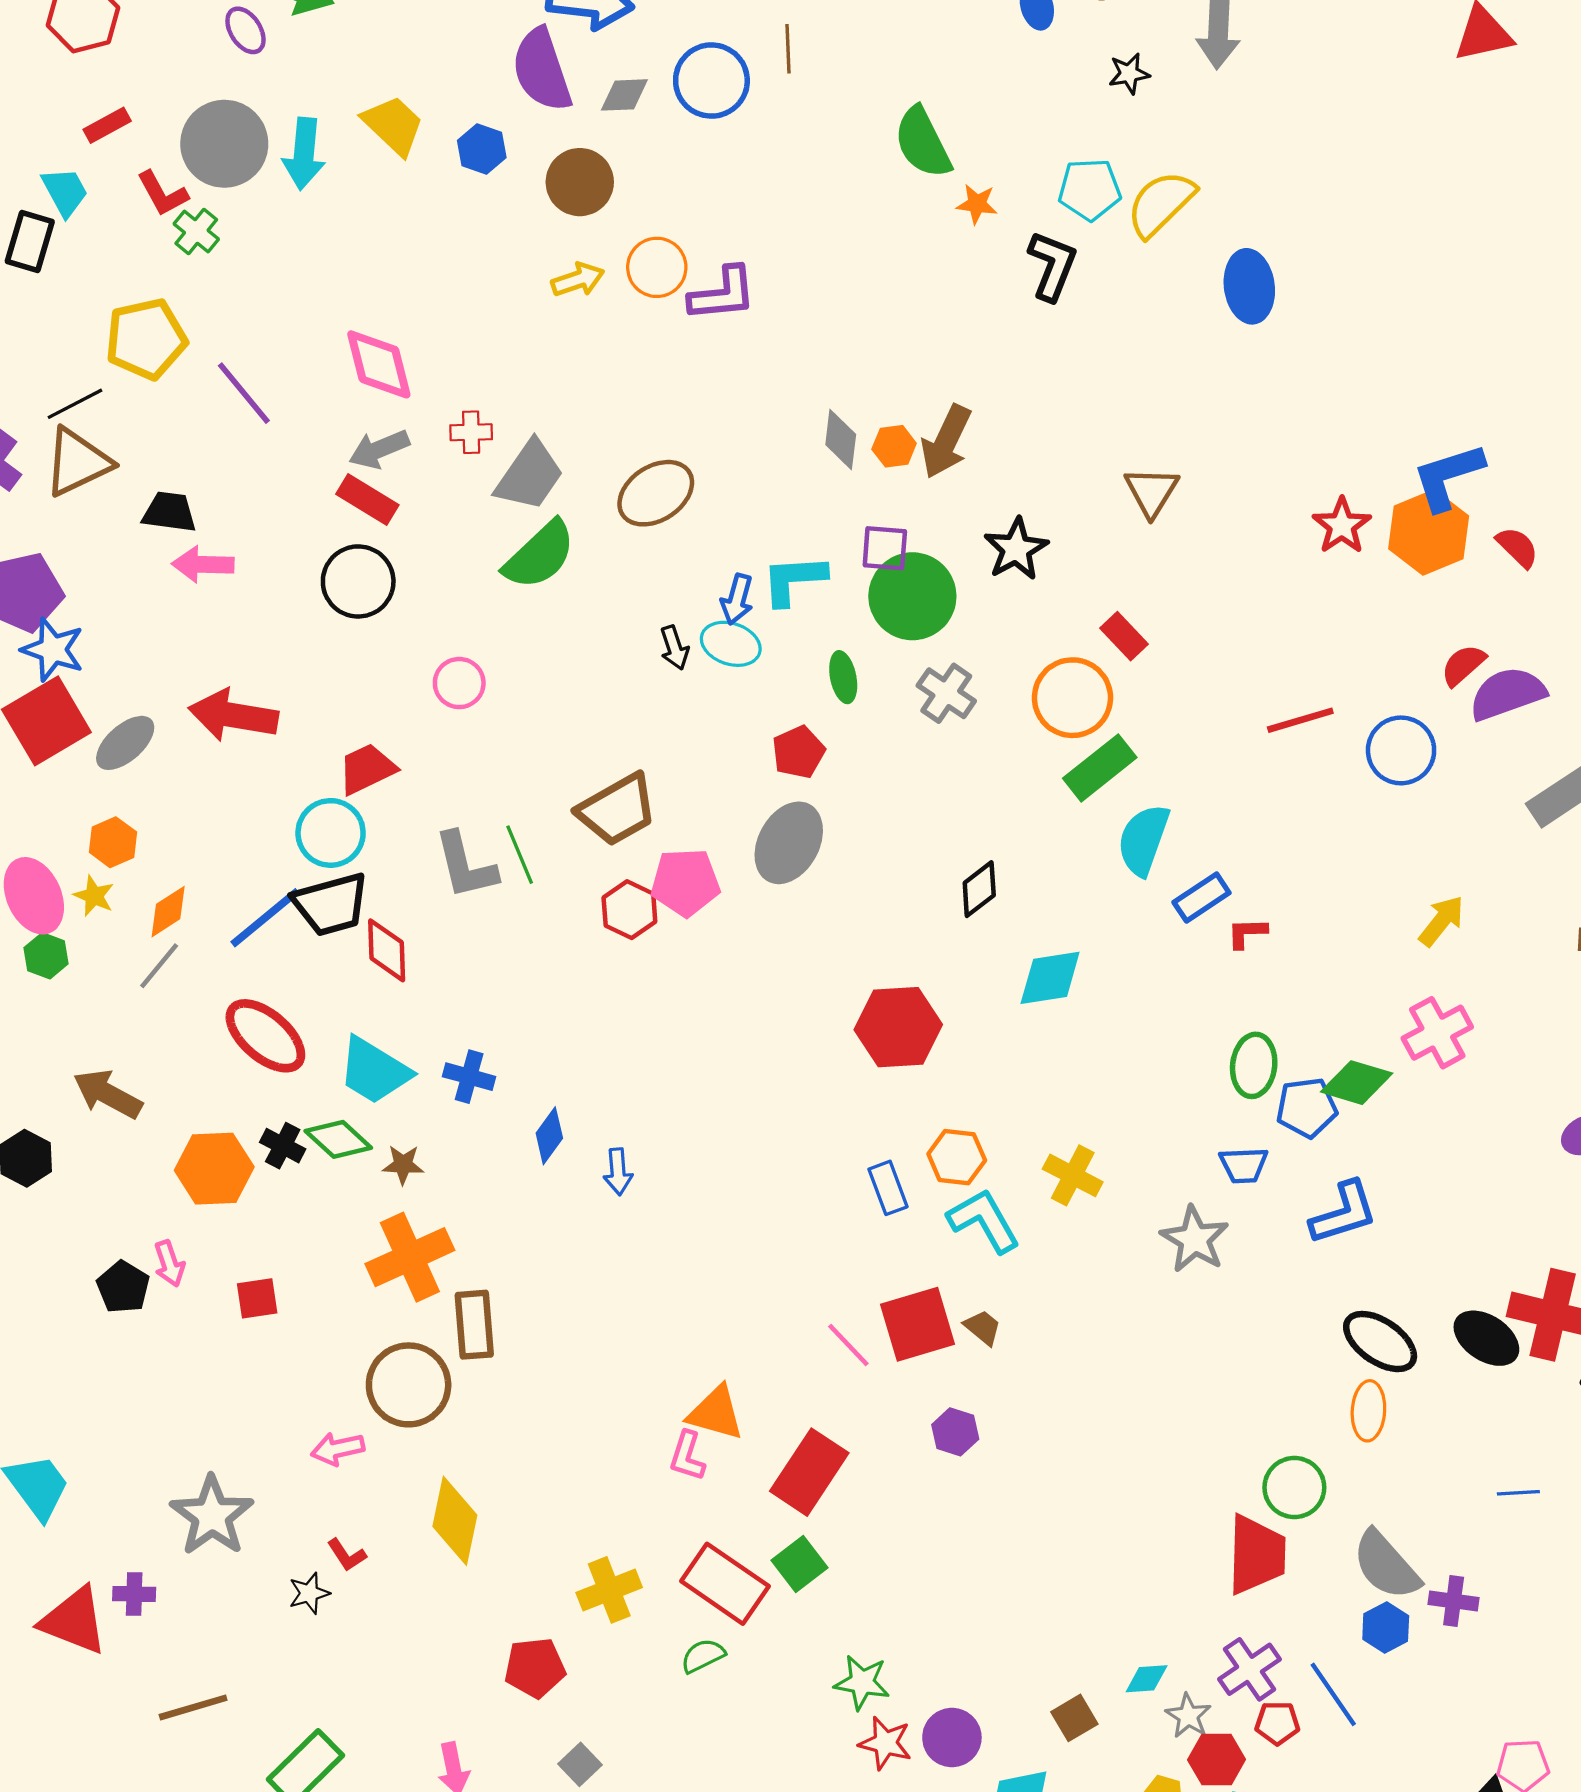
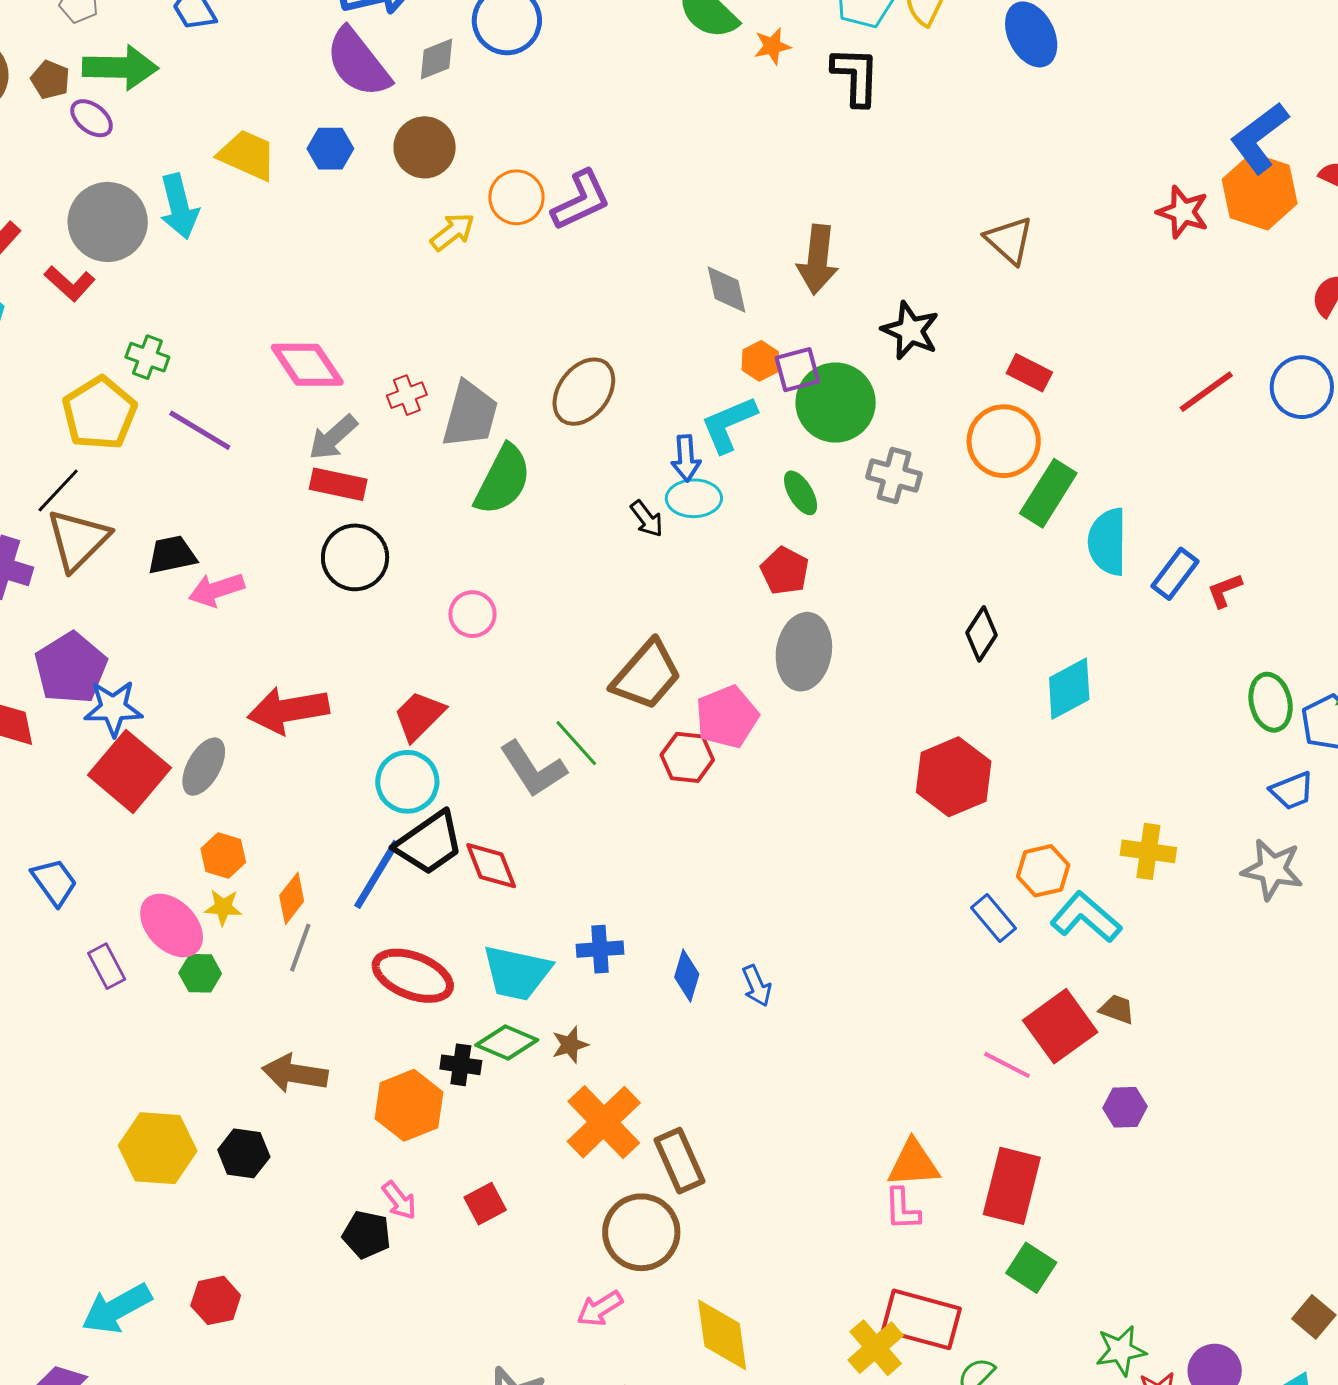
green cross: (196, 231) -> (147, 357), moved
orange hexagon: (894, 446) -> (760, 361), moved
red rectangle: (725, 1584) -> (921, 1319), moved

